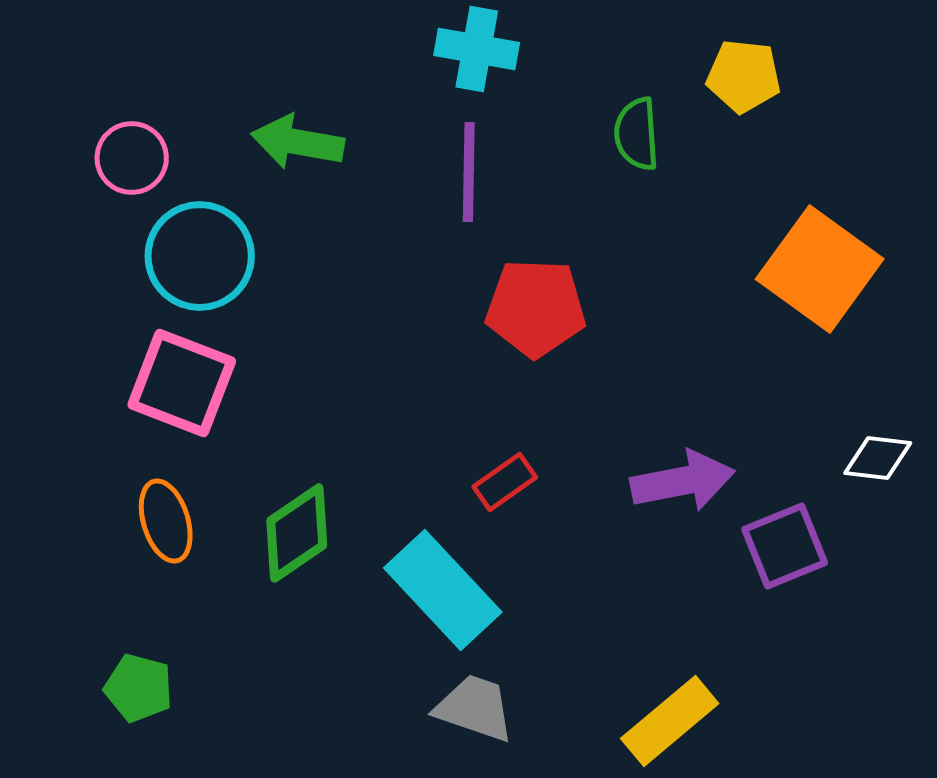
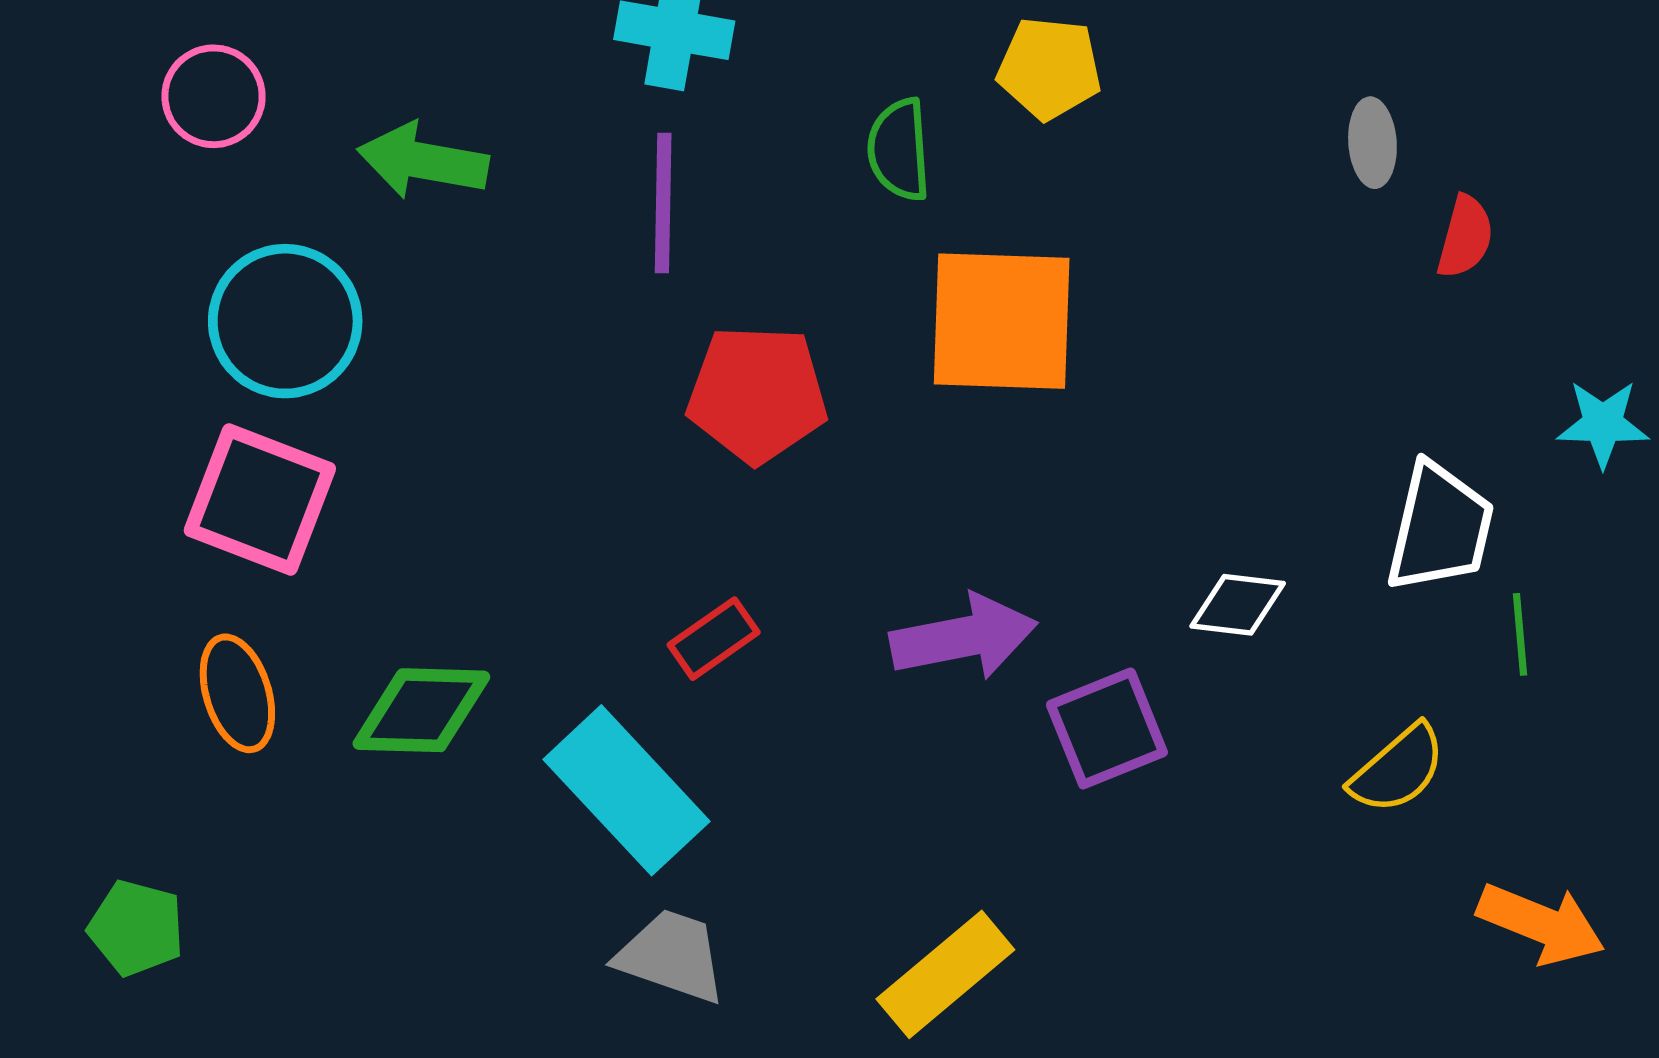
pink circle: (132, 158) -> (214, 96), moved
orange square: (820, 269) -> (1002, 321), moved, turned -34
green diamond: (297, 533) -> (421, 710), turned 36
green pentagon: (139, 688) -> (136, 928), moved

